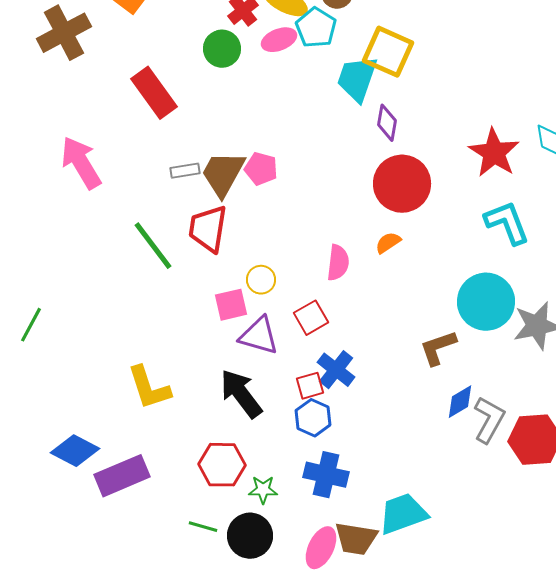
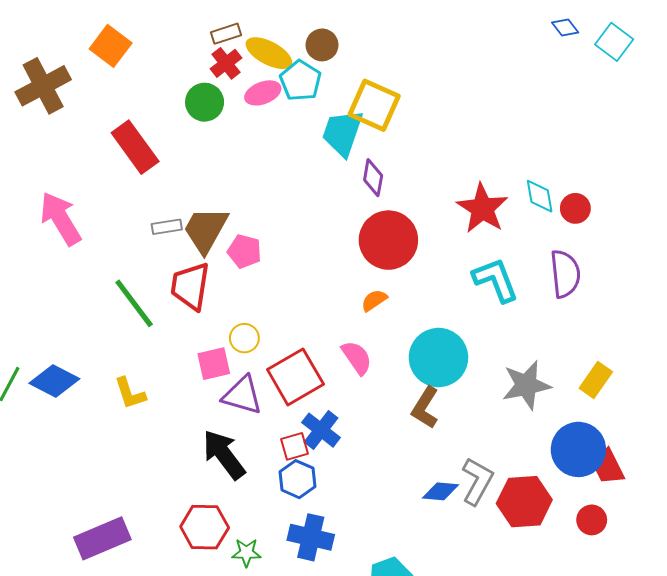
pink pentagon: (261, 169) -> (244, 251), moved
pink semicircle: (338, 263) -> (357, 358), moved, turned -42
cyan circle: (486, 302) -> (438, 358), moved
red square: (311, 318) -> (295, 377), size x1.6
brown L-shape: (438, 348) -> (425, 408), turned -39
yellow L-shape: (149, 388) -> (130, 393), moved, size x0.7
blue diamond: (460, 402) -> (441, 491), moved, turned 36
blue diamond: (75, 451) -> (54, 381), moved

